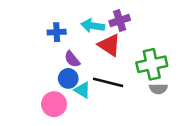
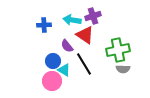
purple semicircle: (72, 59) -> (67, 46), moved
black line: (108, 82) -> (84, 64), turned 45
pink circle: (54, 104) -> (52, 81), moved

